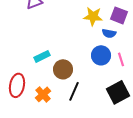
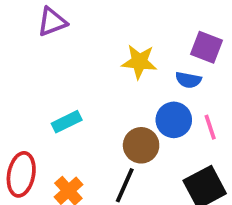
yellow star: (93, 16) -> (139, 62), moved
brown circle: (63, 69) -> (141, 145), moved

